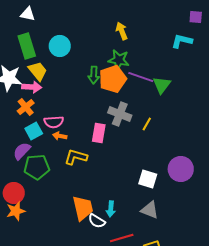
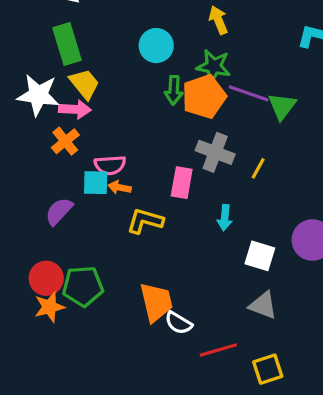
cyan circle: (60, 46) -> (156, 46), moved
cyan square: (34, 131) -> (96, 183), moved, turned 30
green pentagon: (37, 167) -> (83, 286), moved
cyan arrow: (111, 209) -> (225, 218), moved

